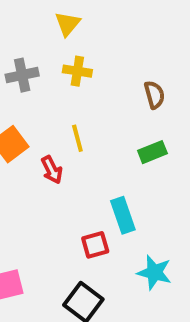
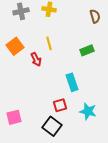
brown semicircle: (154, 95) -> (95, 16), moved
red square: (95, 245) -> (60, 105), moved

